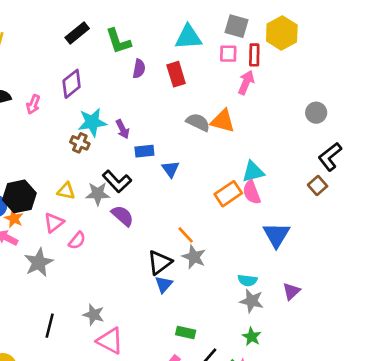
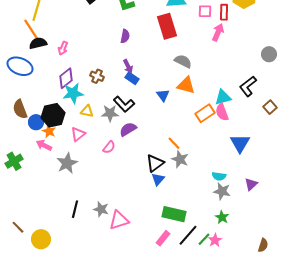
purple semicircle: (139, 69) -> (125, 36), moved
red rectangle: (176, 74) -> (167, 26), size x1.4
purple diamond: (72, 84) -> (66, 78), moved
orange triangle: (223, 121) -> (186, 85), moved
cyan star: (92, 122) -> (73, 93), moved
blue rectangle: (144, 151) -> (132, 78), moved, turned 40
black L-shape: (330, 157) -> (248, 86), moved
purple semicircle: (122, 216) -> (128, 129), turned -72
pink semicircle: (77, 240) -> (109, 147), moved
gray star: (94, 315) -> (101, 209), moved
green rectangle: (186, 333) -> (174, 214), size x1.6
pink triangle: (110, 341) -> (119, 220), turned -45

